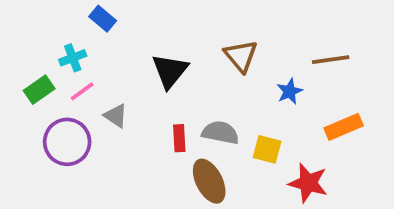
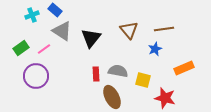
cyan cross: (73, 58) -> (32, 15), moved
brown line: (331, 60) -> (164, 29), moved
gray triangle: (116, 116) -> (62, 31), moved, size x1.5

